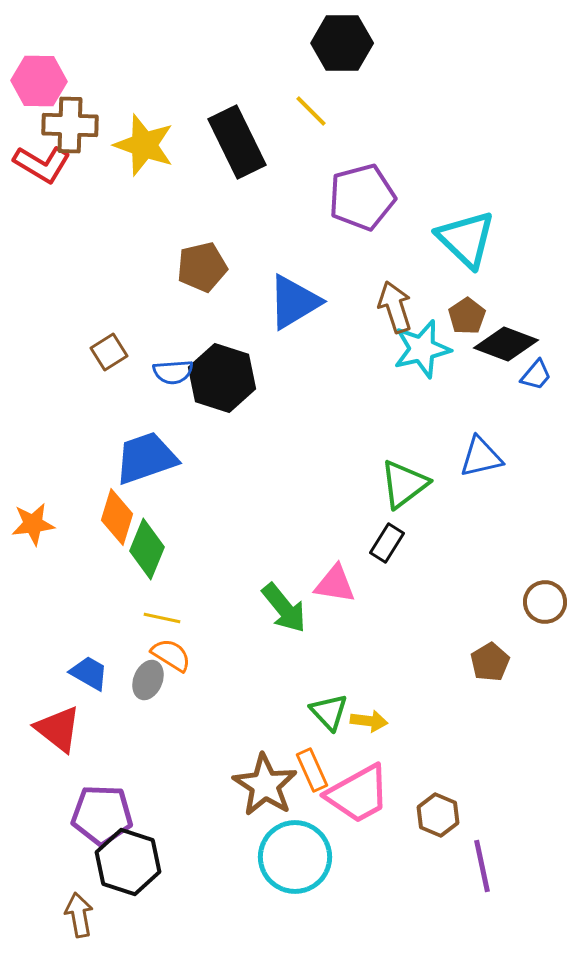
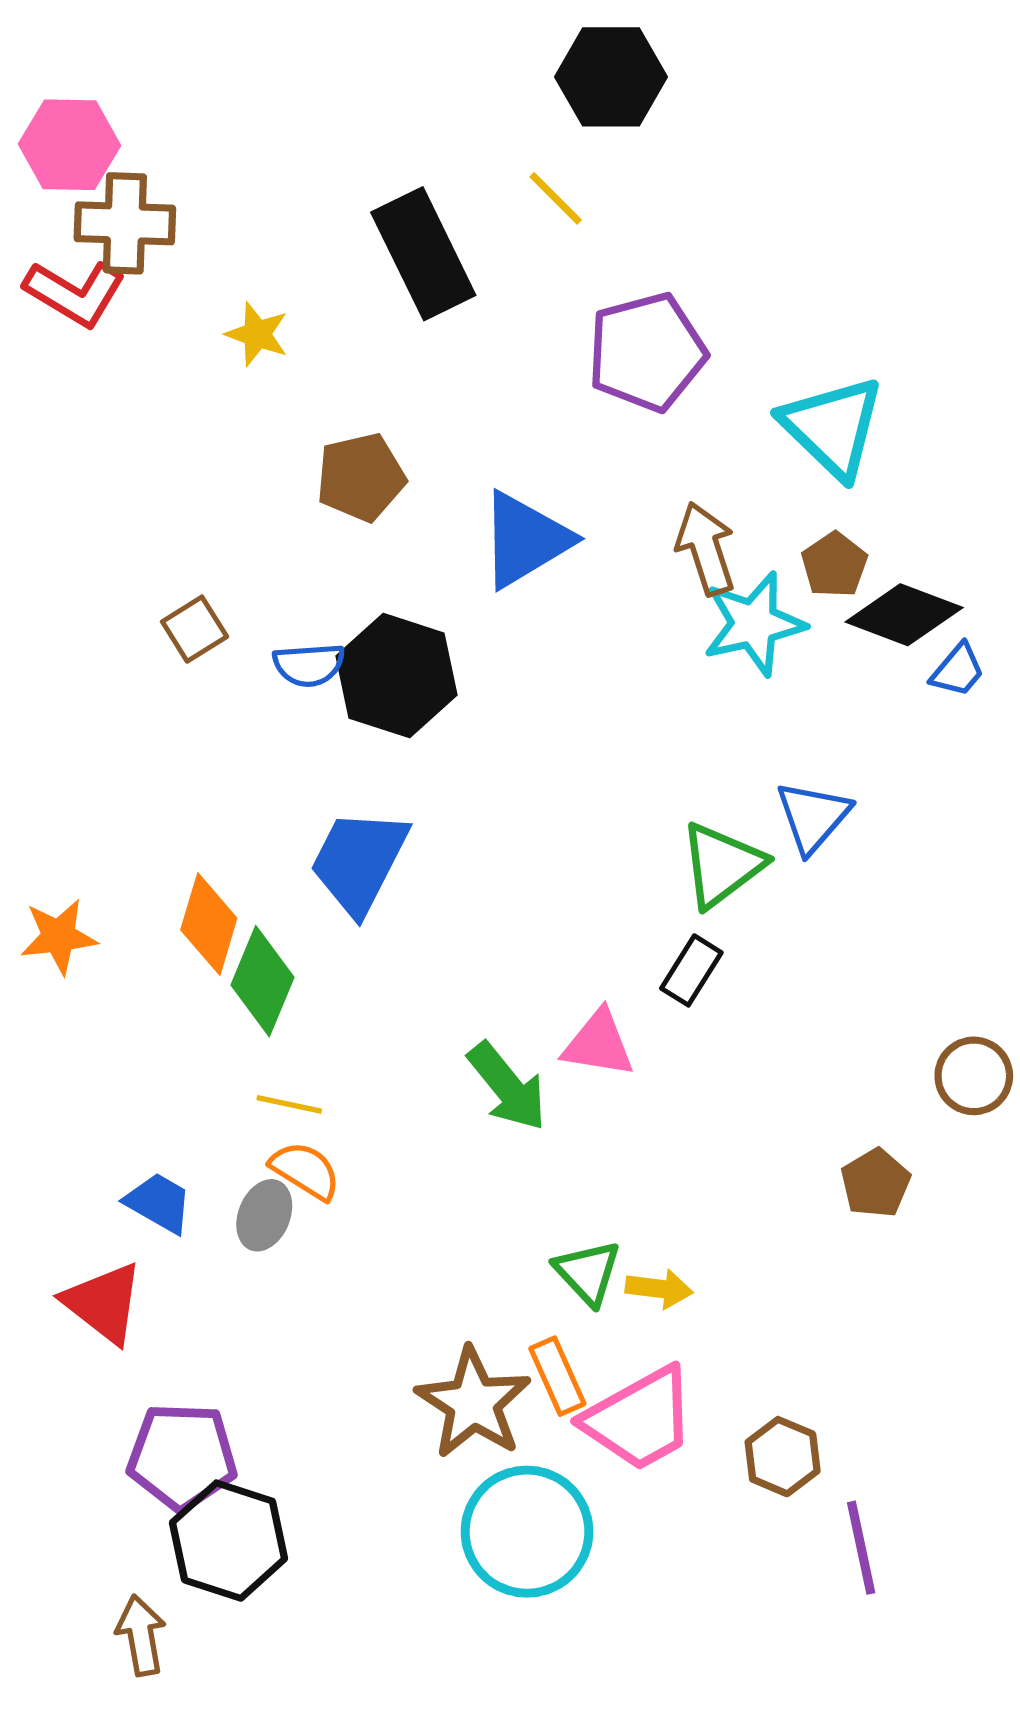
yellow star: (144, 145) -> (257, 334), moved, size x0.6
blue triangle: (481, 457) -> (813, 817), moved, turned -36
blue trapezoid: (146, 458) -> (359, 861), moved, turned -44

